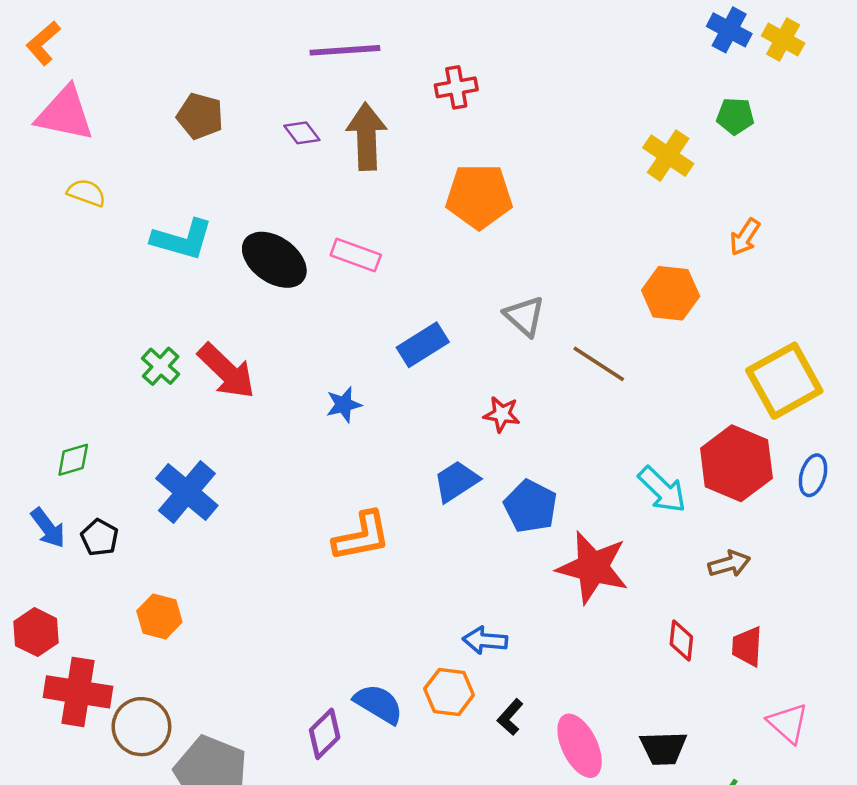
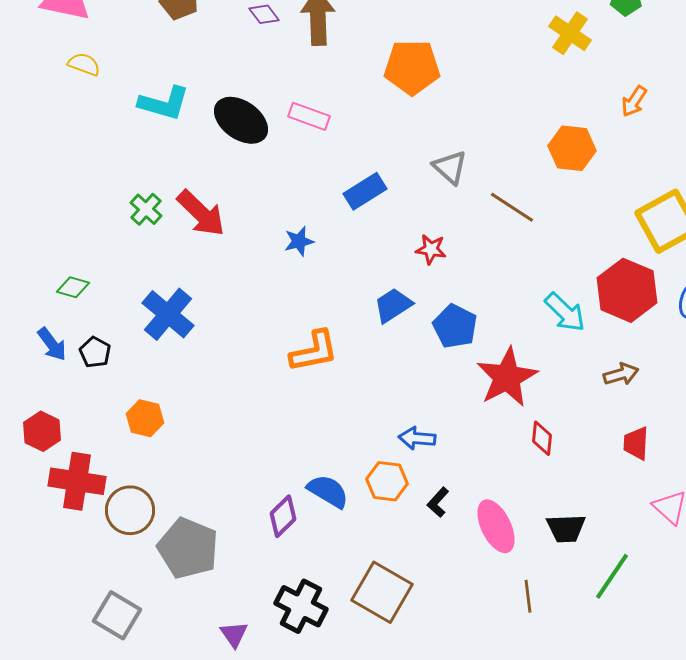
green diamond: (73, 460) -> (73, 287), turned 32
red star: (593, 567) -> (507, 377), turned 30
red diamond: (681, 640) -> (542, 438), moved

